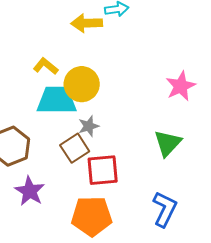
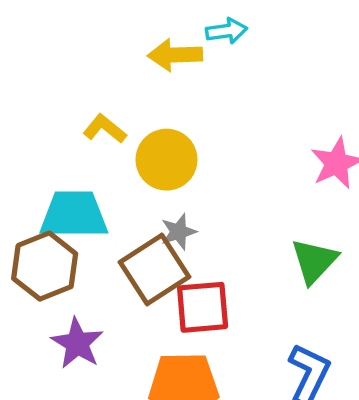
cyan trapezoid: (57, 100) -> (74, 215), moved
brown square: (75, 148) -> (154, 270), size x1.4

